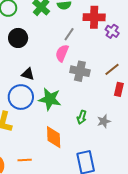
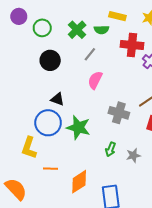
gray line: (69, 34) -> (90, 54), moved
gray cross: (80, 71) -> (119, 113), moved
orange diamond: (54, 137) -> (79, 182), moved, turned 55
orange line: (25, 160) -> (51, 169), moved

